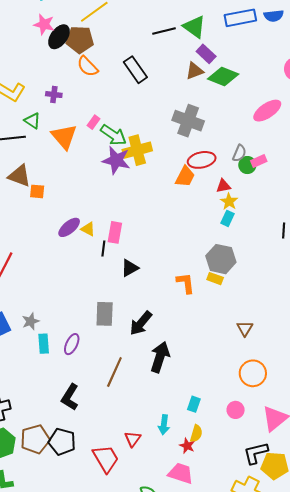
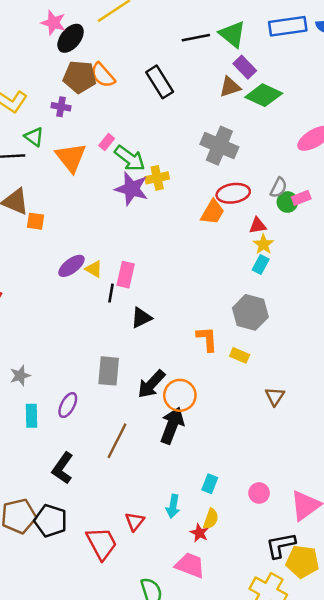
brown pentagon: (80, 40) -> (80, 77), moved
yellow cross: (137, 150) -> (157, 178), size x0.7
yellow rectangle: (215, 279) -> (240, 355), moved
cyan rectangle: (44, 344) -> (31, 416), moved
orange circle: (253, 373) -> (180, 395), moved

